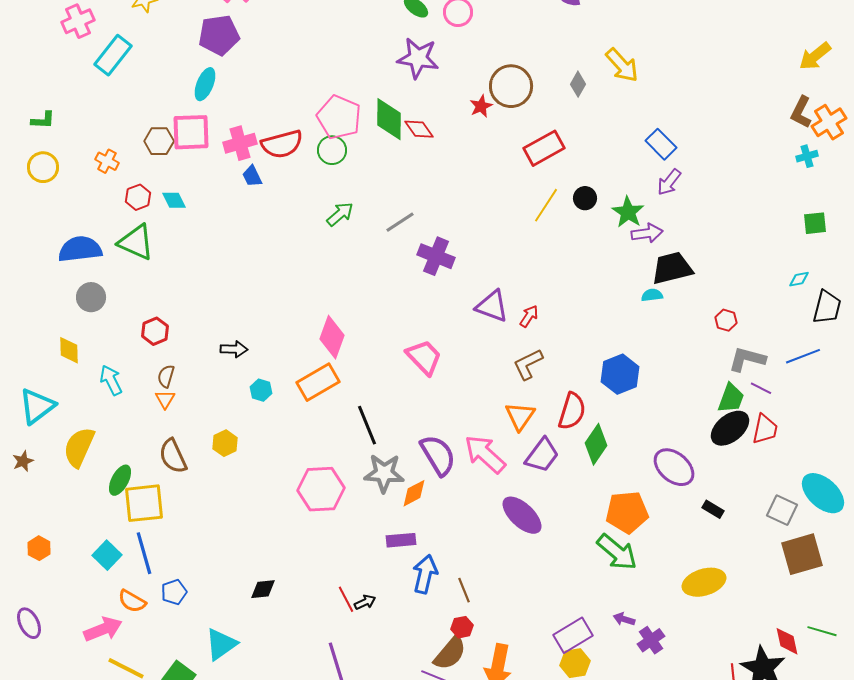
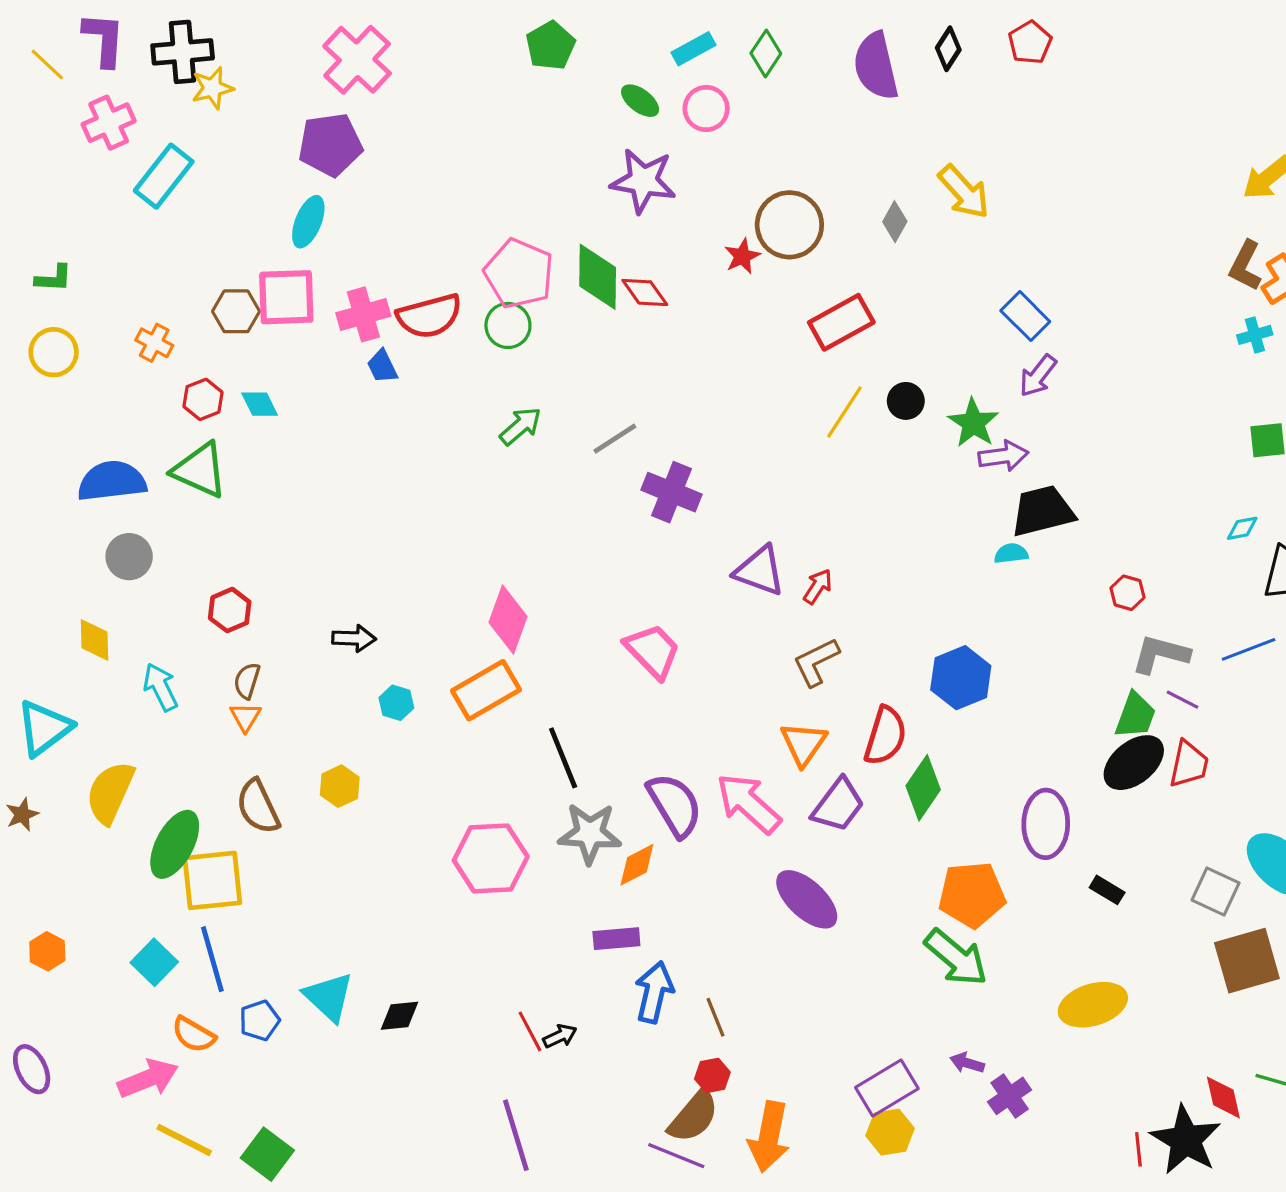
purple ellipse: (674, 467) -> (1046, 824), turned 51
green ellipse: (120, 480) -> (175, 844), size x1.4
cyan triangle: (221, 644) -> (329, 997), moved, turned -42

